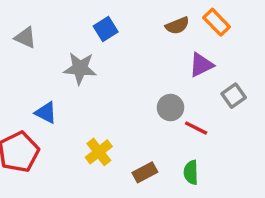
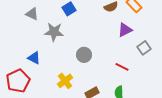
gray triangle: (25, 38) -> (32, 14), moved
gray circle: (170, 108) -> (84, 55), moved

